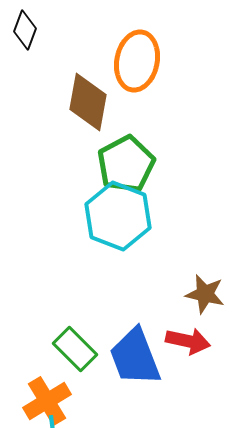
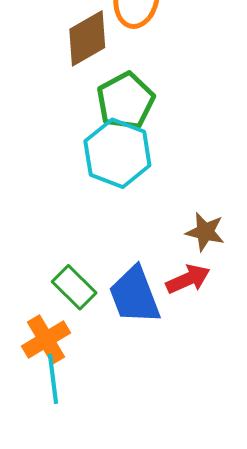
brown diamond: (88, 102) -> (87, 38), turned 50
red arrow: (188, 341) -> (188, 279), turned -36

